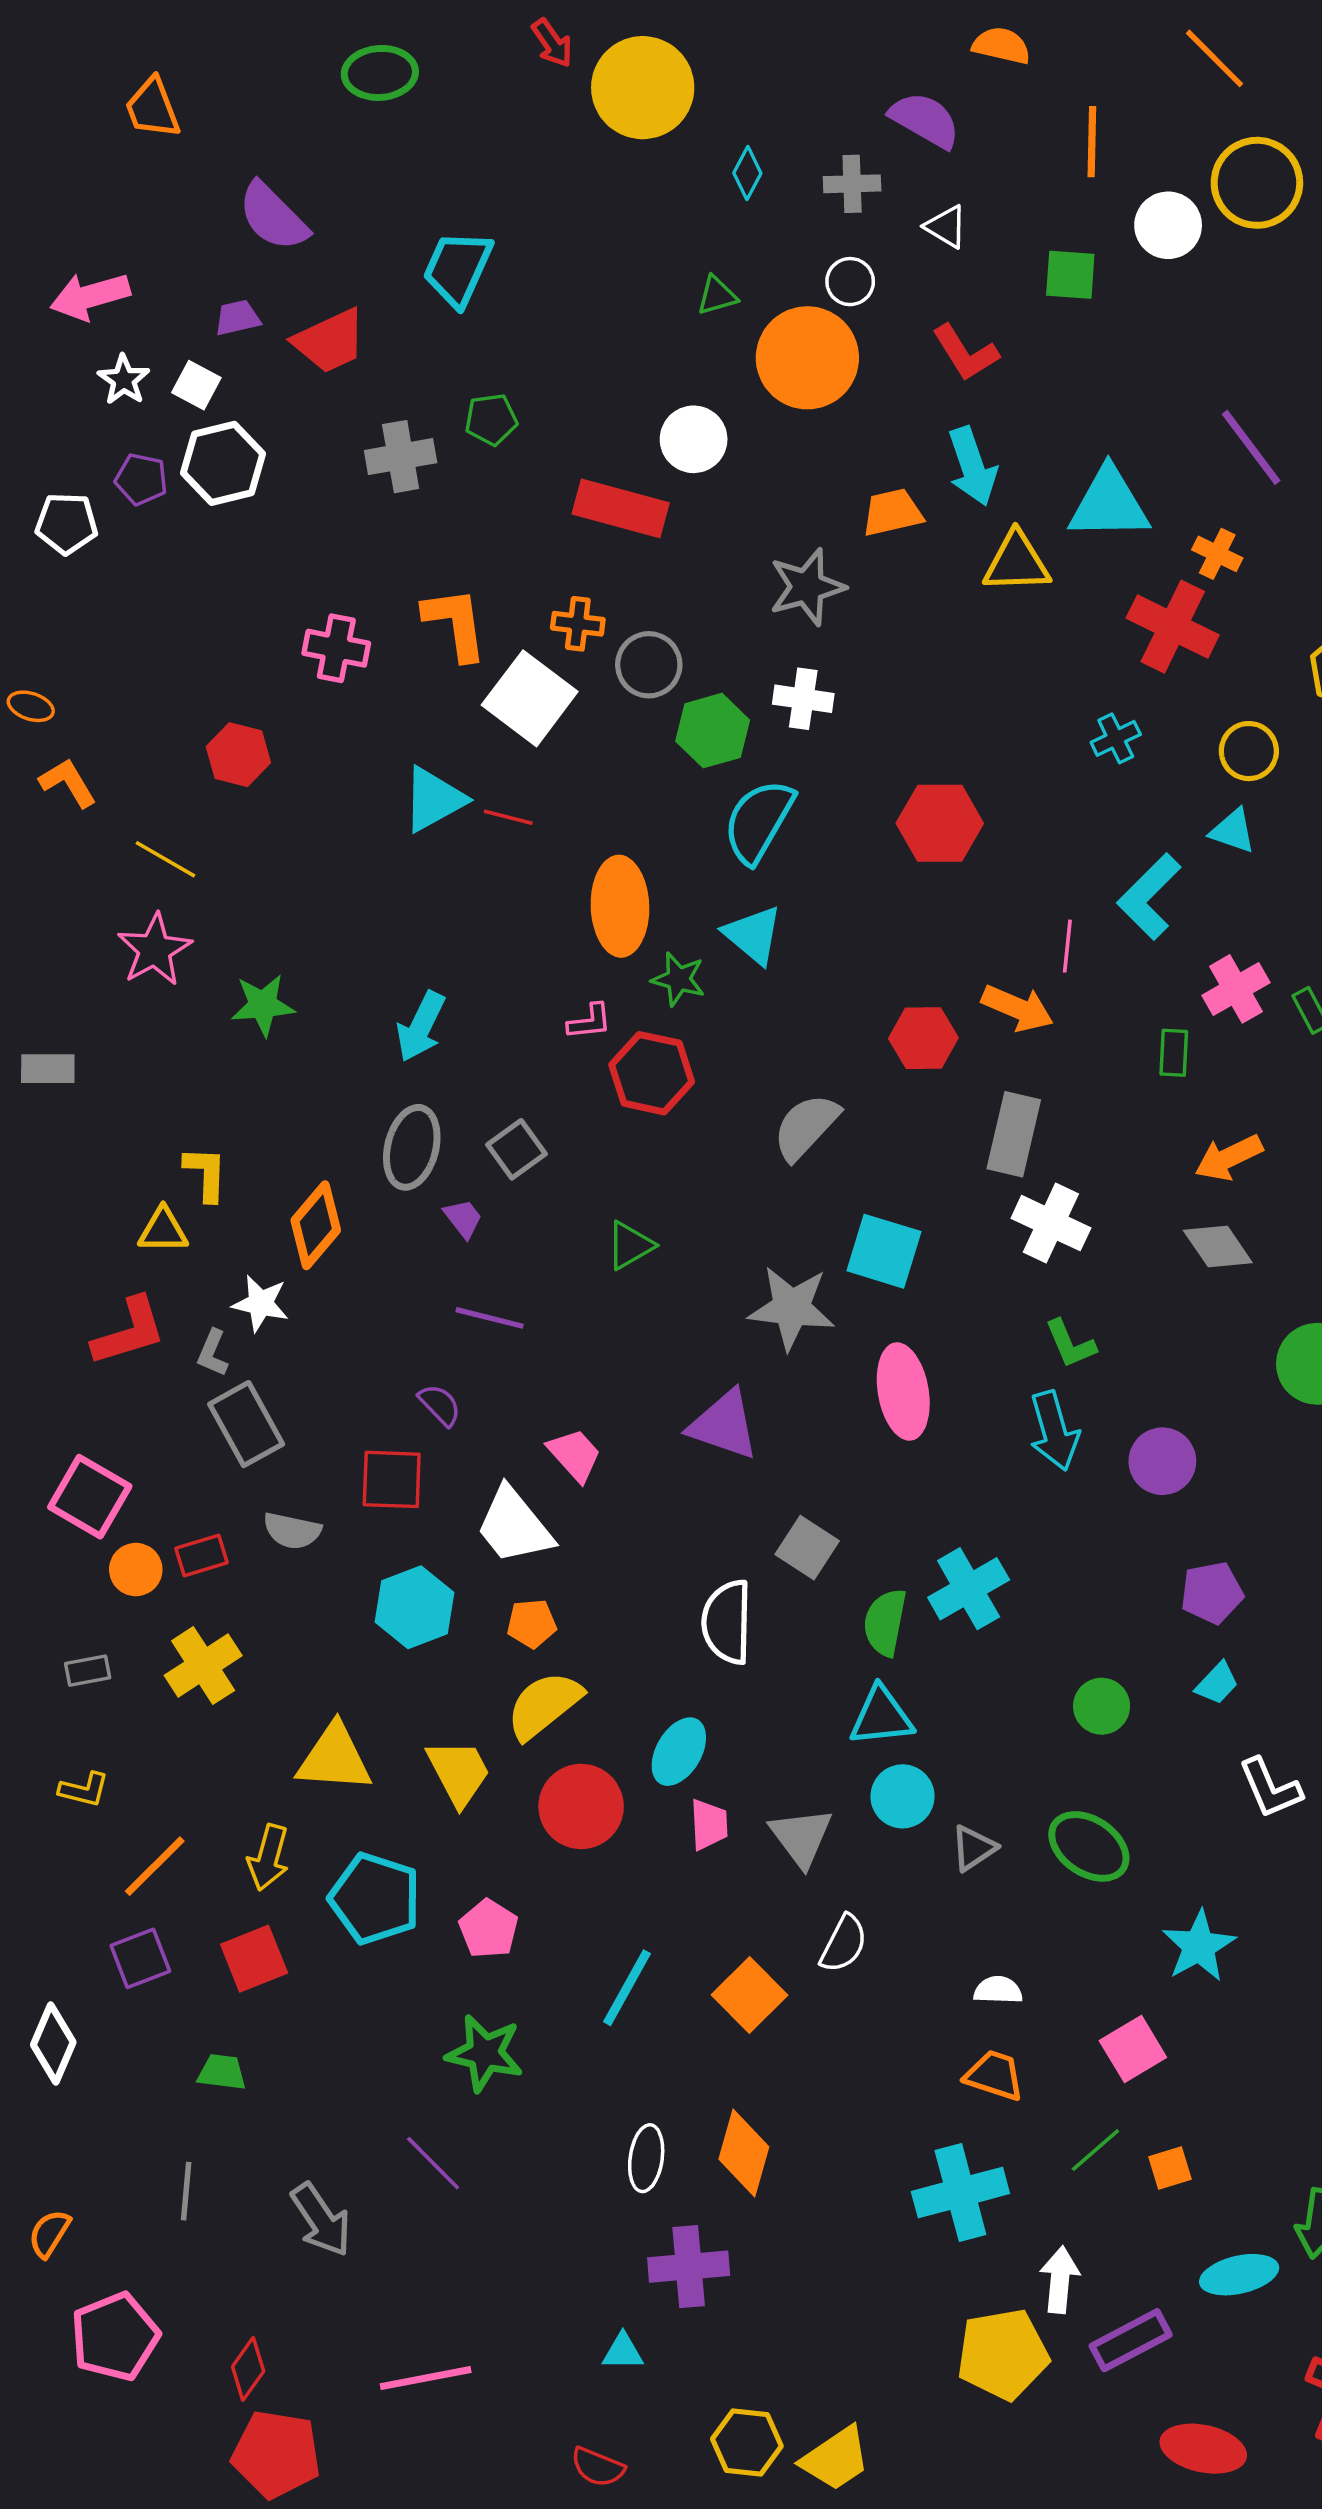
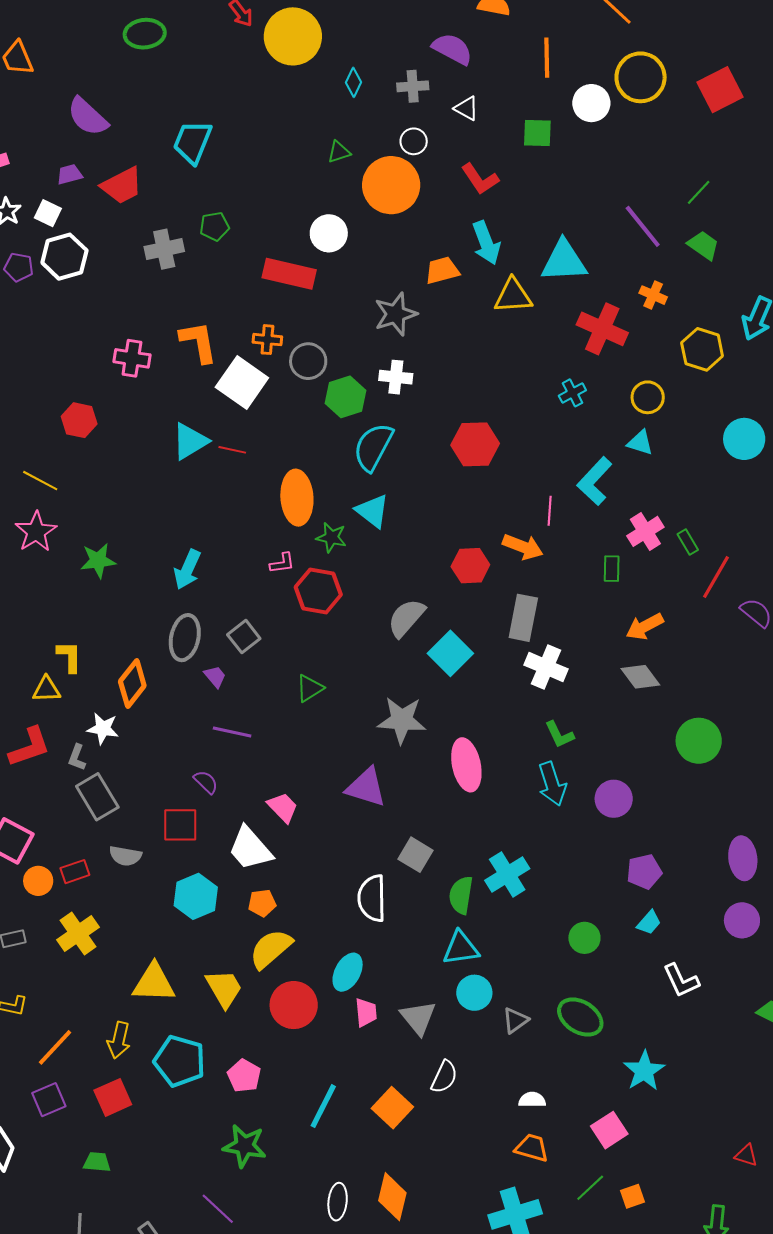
orange cross: (1217, 554) -> (653, 295), moved
cyan square: (884, 1251) -> (450, 653), moved, turned 30

